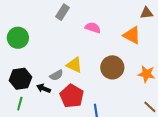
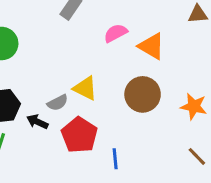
pink semicircle: (93, 28) -> (116, 33), turned -49
orange triangle: (132, 35) -> (151, 46), moved

